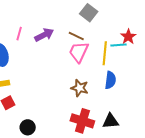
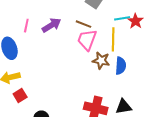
cyan line: (118, 45) -> (122, 18), moved
brown star: (80, 88) -> (101, 61), moved

